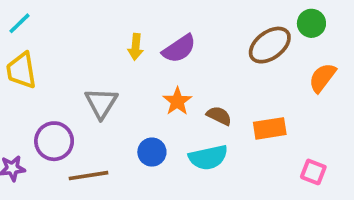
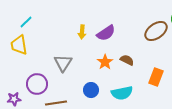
cyan line: (20, 23) -> (26, 22), moved
brown semicircle: (219, 116) -> (127, 60), moved
orange rectangle: (270, 128) -> (156, 77), turned -60

